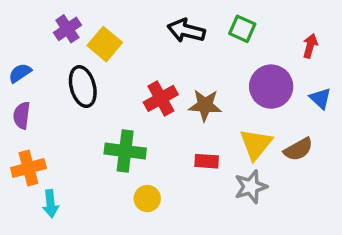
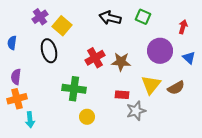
blue semicircle: (20, 73) -> (12, 43), turned -48
purple semicircle: (22, 115) -> (16, 77), moved
gray star: (251, 187) -> (136, 111), moved

